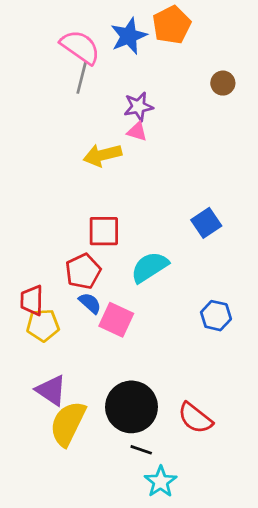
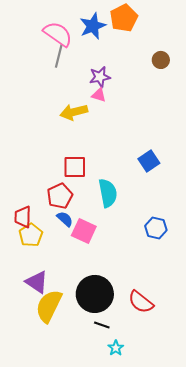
cyan semicircle: (149, 267) -> (108, 193), turned 112
yellow pentagon: (43, 325) -> (31, 235), turned -30
cyan star: (161, 482) -> (116, 348), size x0.7

